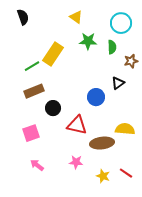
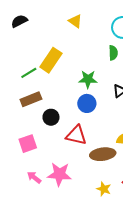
black semicircle: (23, 17) -> (19, 21), turned -98
green star: (88, 41) -> (88, 79), moved
blue circle: (96, 97) -> (87, 103), moved
pink star: (76, 162) -> (59, 174), moved, size x1.6

